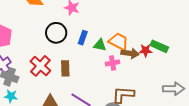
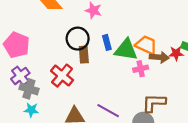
blue rectangle: (83, 38) -> (107, 42), turned -32
green triangle: (100, 45) -> (126, 50), size x1.6
brown rectangle: (65, 68) -> (84, 55), moved

